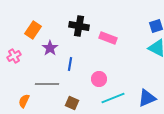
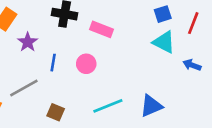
pink circle: (99, 79) -> (86, 64), moved
gray line: (47, 84) -> (24, 88), turned -30

